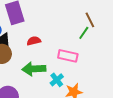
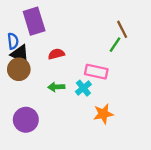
green arrow: (34, 69) -> (56, 87), size x0.6
cyan cross: (57, 80) -> (83, 88), moved

